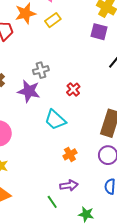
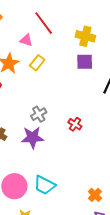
cyan trapezoid: (55, 120) -> (45, 185), moved
orange cross: (70, 154) -> (95, 195), moved

